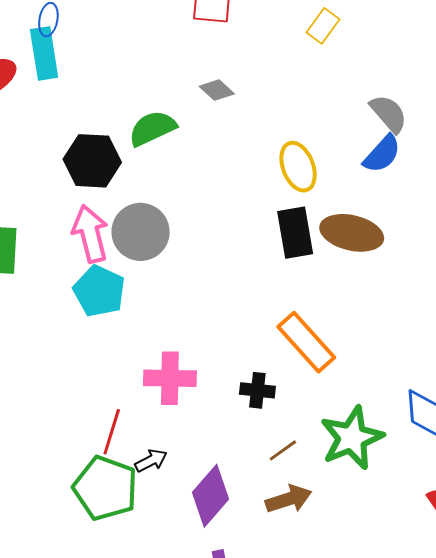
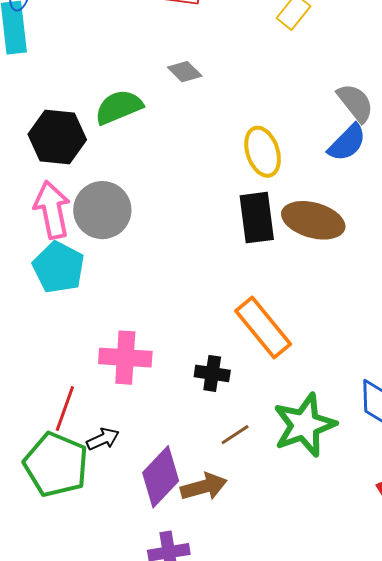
brown arrow: (289, 499) -> (204, 487), moved

